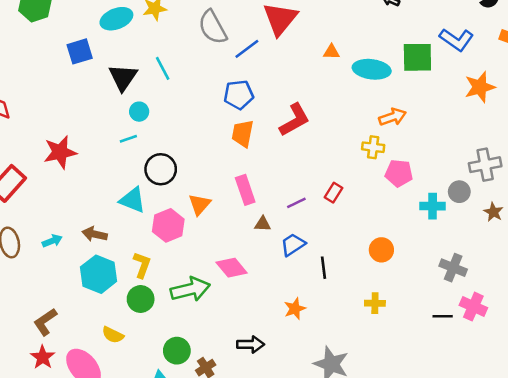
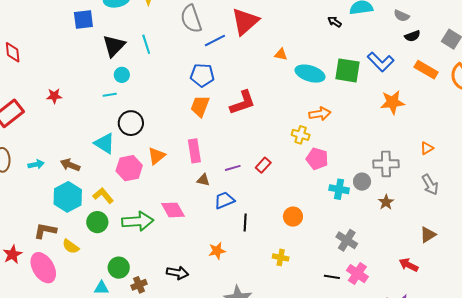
red star: (60, 152) -> (54, 96), size x0.6
yellow L-shape: (142, 265) -> (103, 196), turned -70
brown L-shape: (45, 322) -> (45, 231), moved, turned 35

